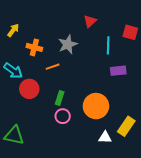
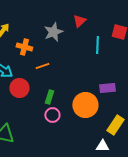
gray star: (68, 44) -> (53, 32), moved
purple rectangle: (118, 71) -> (107, 88), moved
white triangle: (105, 137) -> (102, 146), moved

